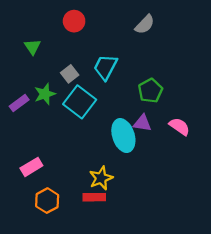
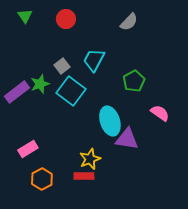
green triangle: (33, 47) -> (25, 16), moved
purple rectangle: (19, 103) -> (17, 92), size x1.4
purple triangle: (142, 123) -> (127, 139), moved, size x1.4

